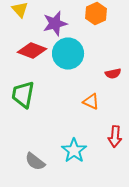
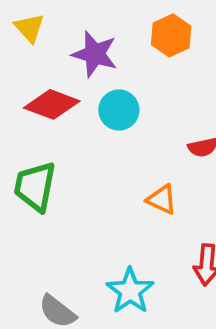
purple star: (55, 24) -> (95, 54), turned 30
cyan circle: (68, 54) -> (119, 110), size x0.7

